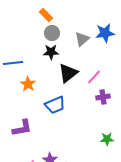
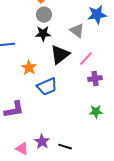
gray triangle: (82, 39) -> (77, 31), moved, turned -42
orange star: (28, 84) -> (29, 68), moved
green star: (107, 139) -> (96, 112), moved

